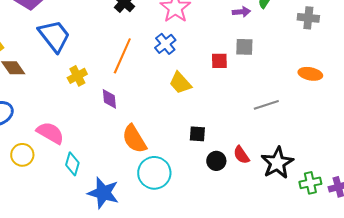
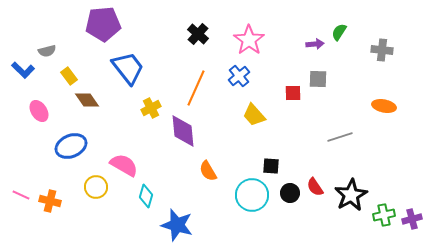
purple diamond: (109, 99) -> (183, 131), size x1.6
orange semicircle: (134, 139) -> (208, 171), size x0.7
cyan circle: (154, 173) -> (252, 195), moved

